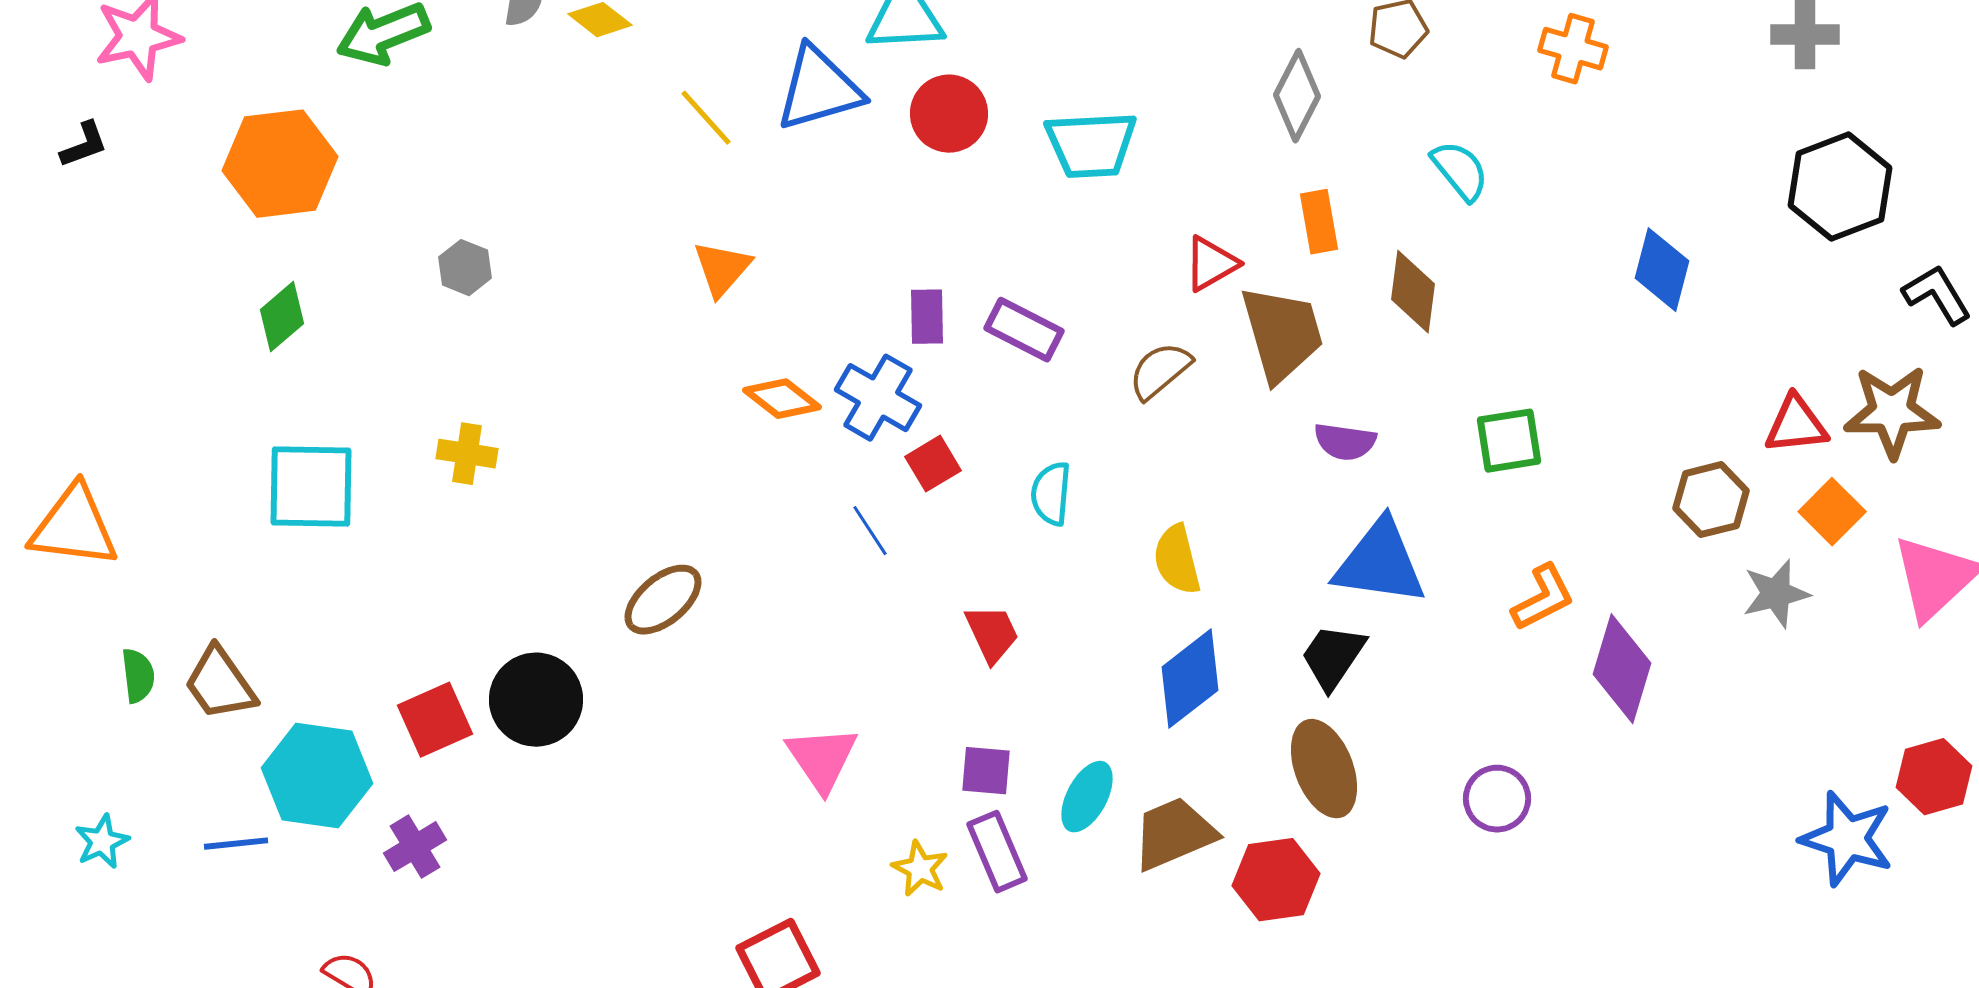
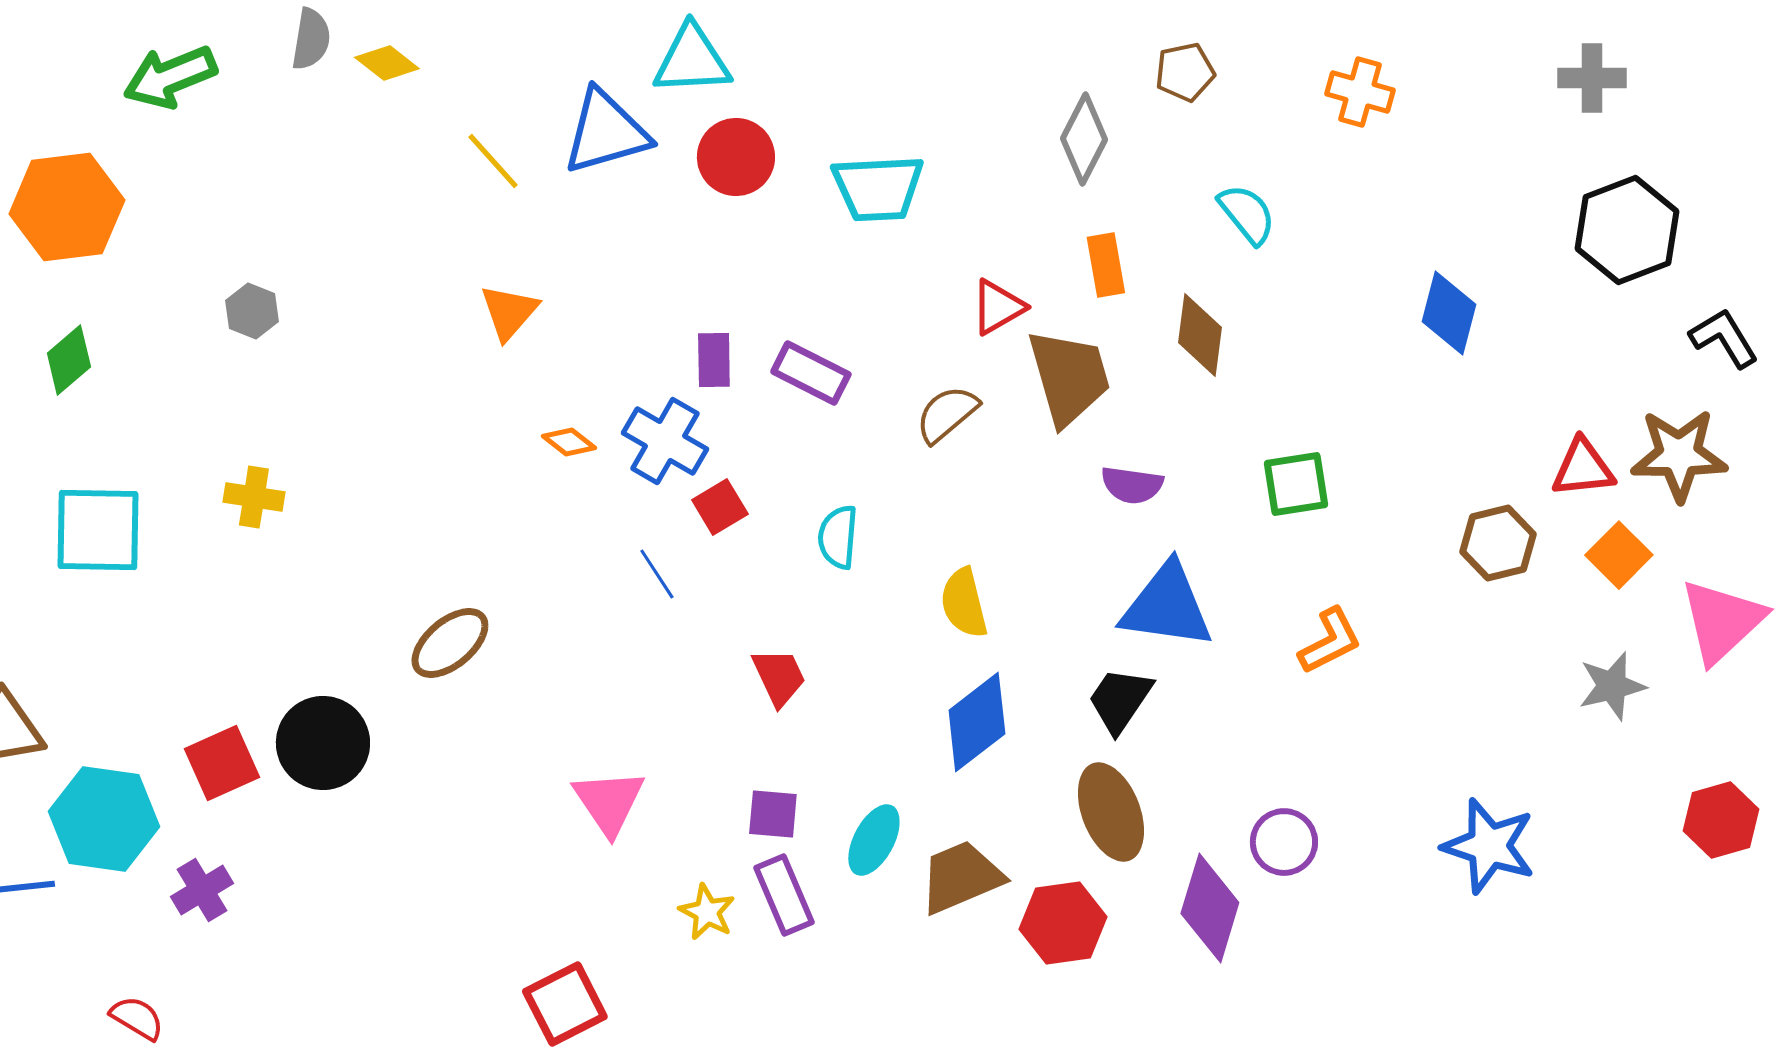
orange diamond: (782, 399) -> (569, 442), size x0.7
gray star: (1776, 594) -> (1612, 686), moved
purple diamond: (1622, 669) -> (1210, 908), moved
blue star: (1847, 839) -> (1489, 846), moved

